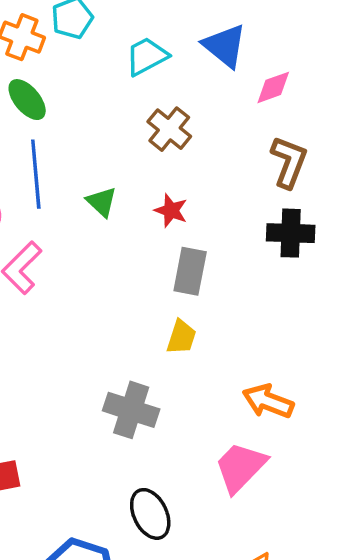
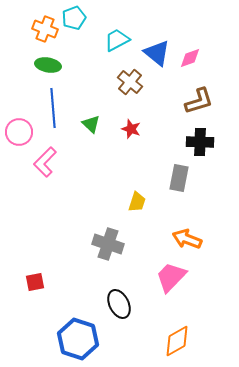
blue triangle: (225, 46) -> (157, 53), moved
green ellipse: (27, 100) -> (48, 65), turned -40
brown L-shape: (289, 162) -> (199, 101), turned 52
gray rectangle: (190, 271) -> (179, 178), moved

